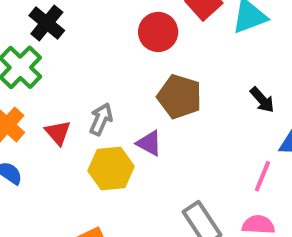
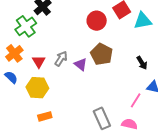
purple triangle: (149, 143) -> (81, 64), moved
yellow hexagon: (111, 169) -> (37, 88), moved

